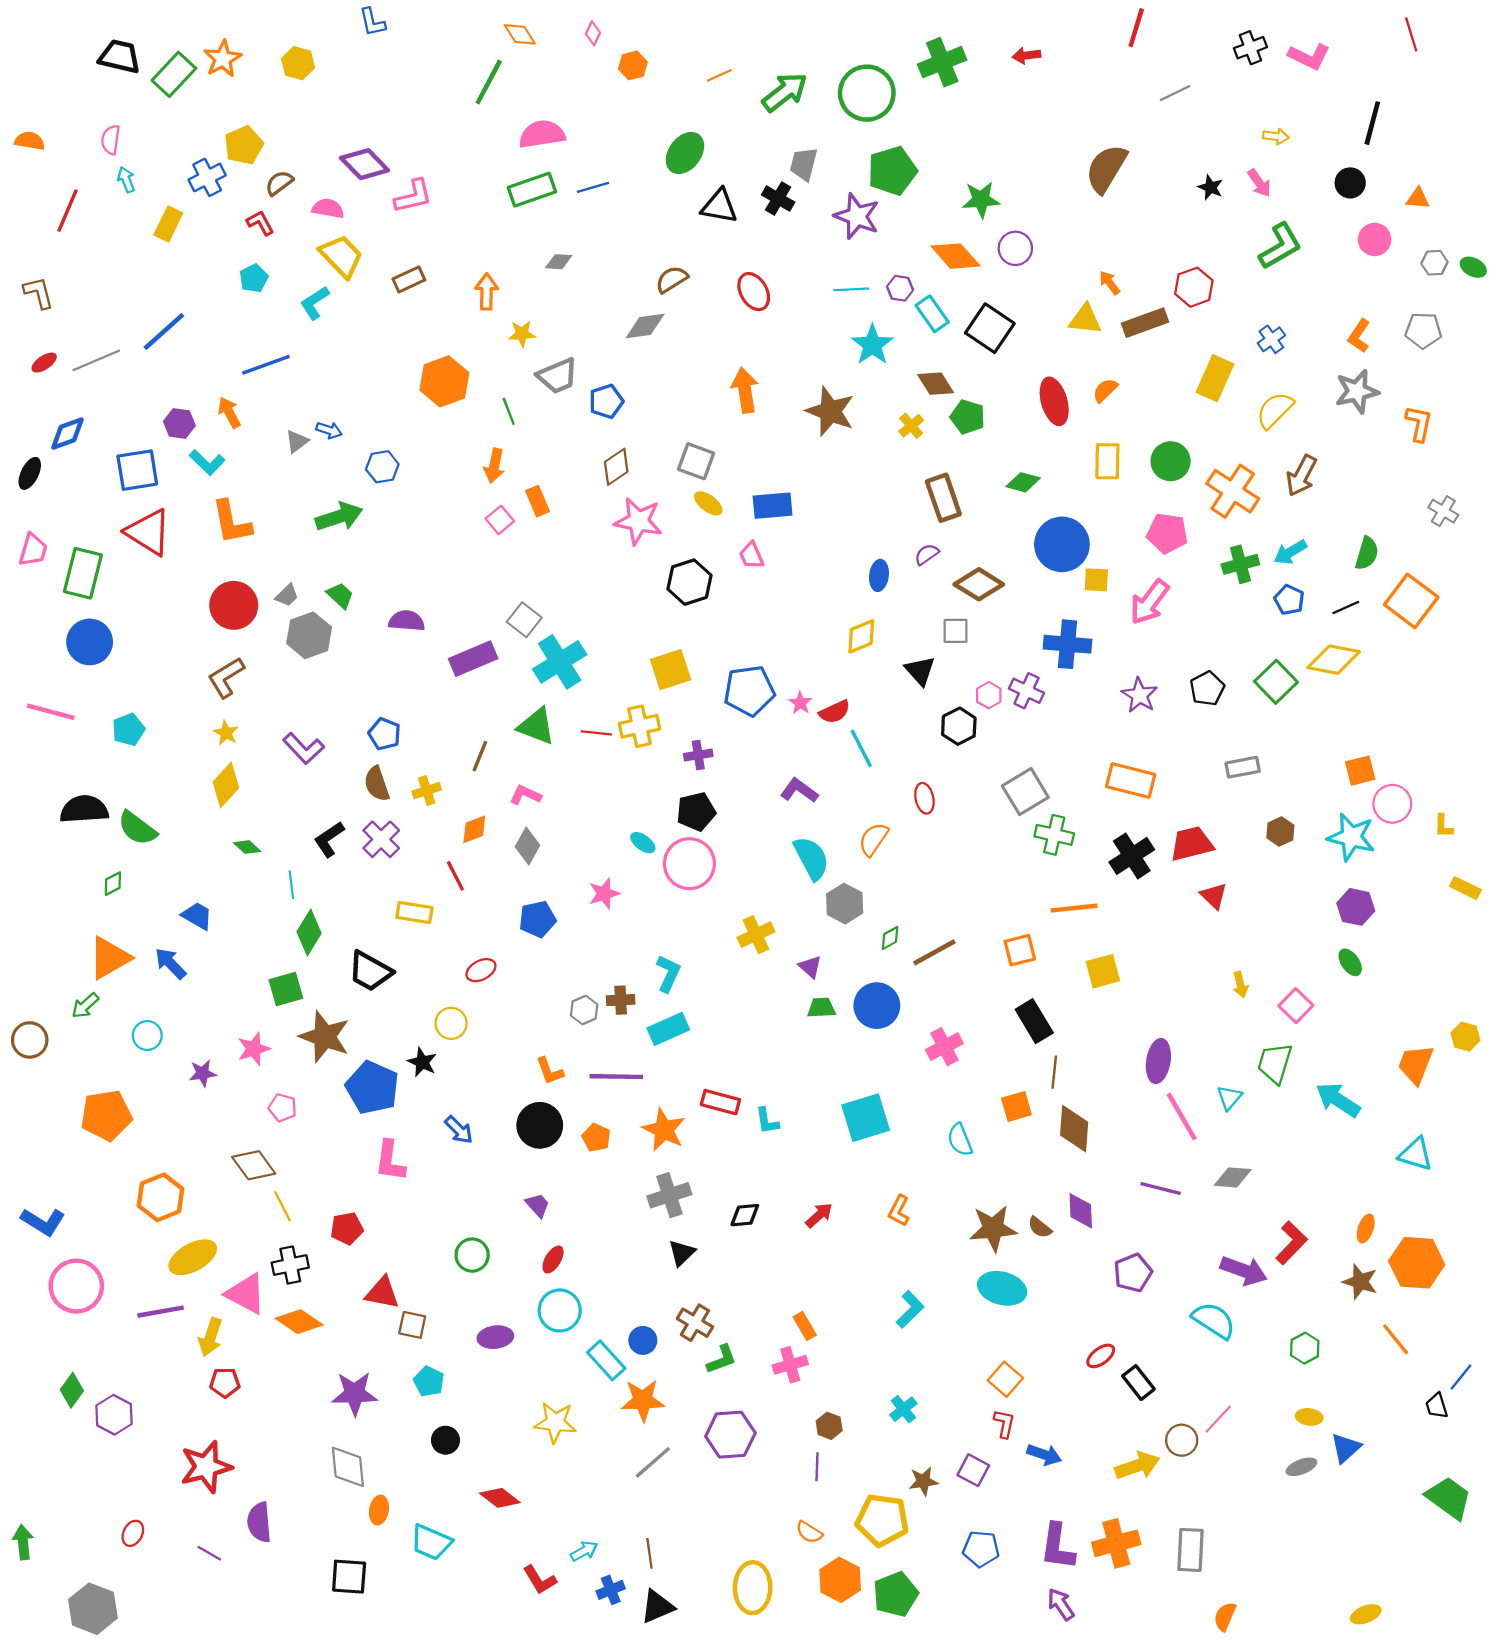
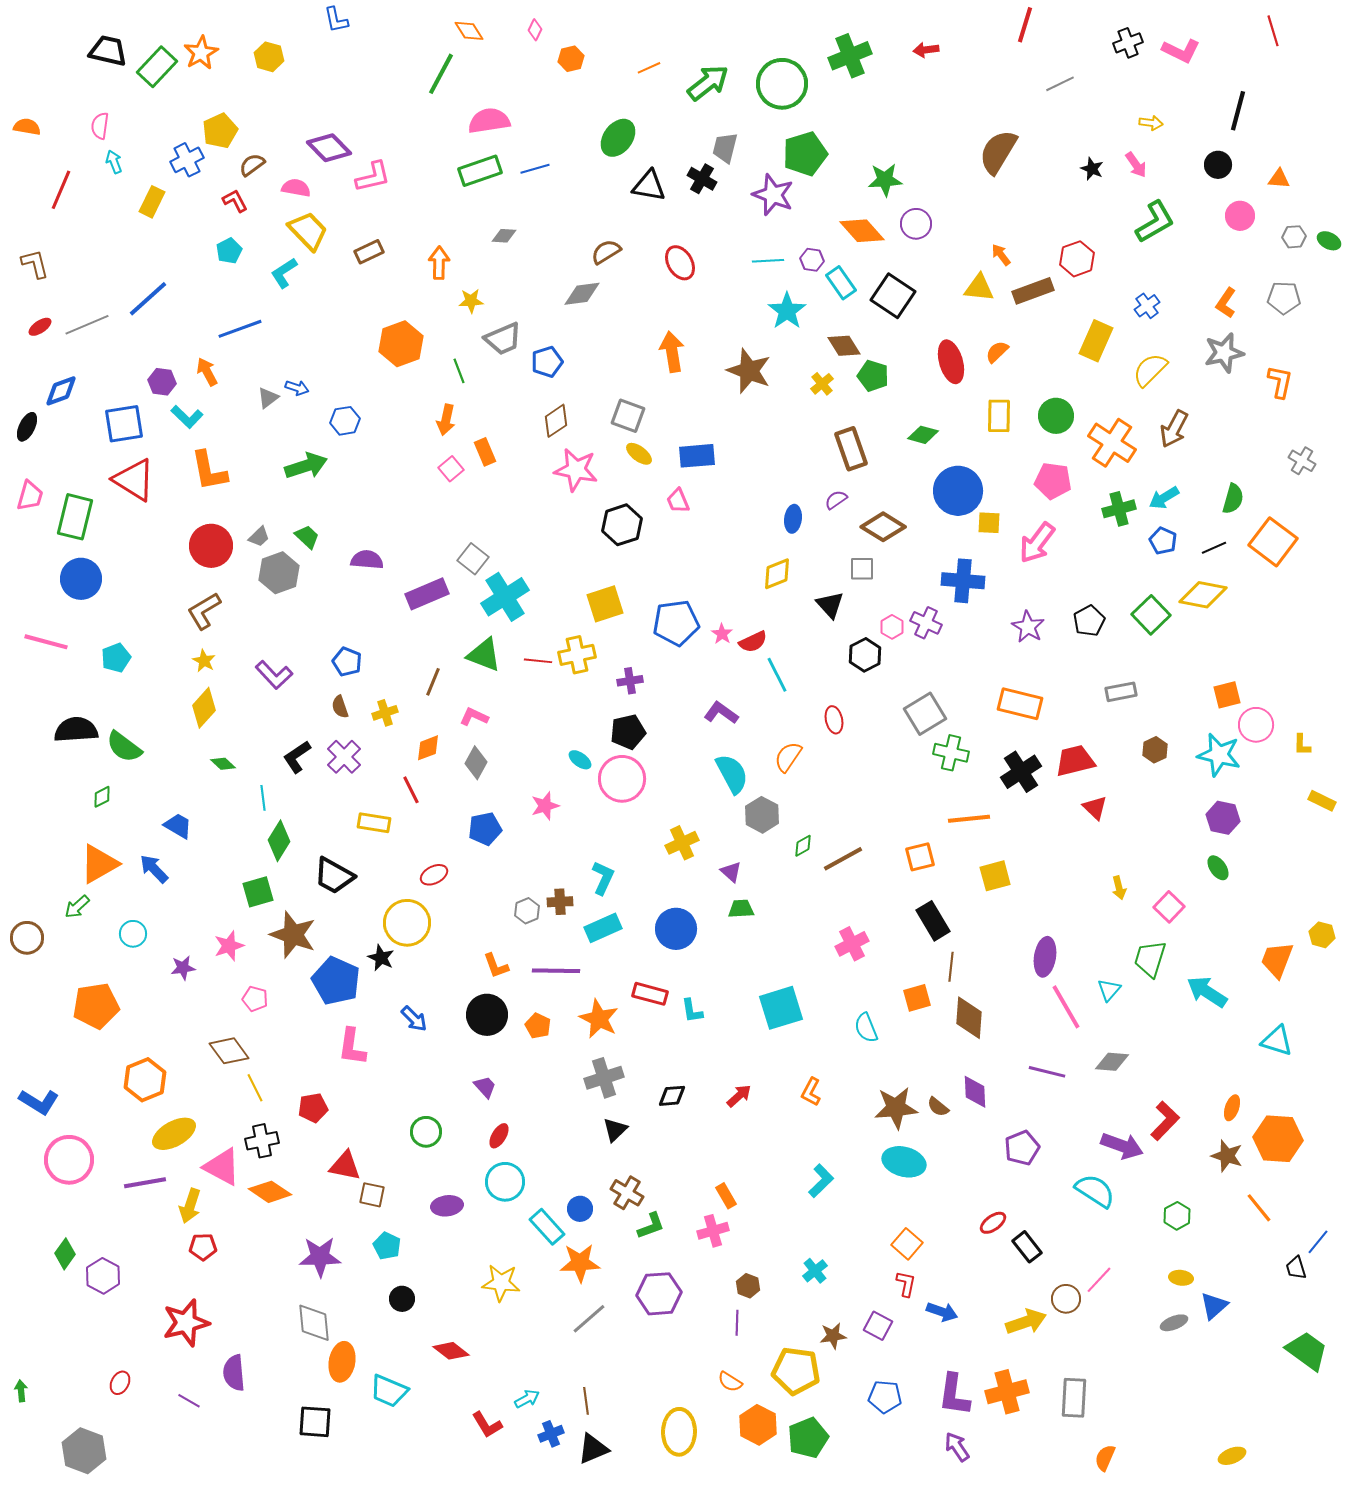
brown semicircle: (377, 784) -> (340, 707), size x0.7
blue circle: (877, 1006) -> (676, 929), moved
yellow circle: (451, 1023) -> (407, 923), size x1.6
orange ellipse: (379, 1510) -> (342, 1362), size x1.5
green arrow: (23, 1542) -> (21, 1391), size x0.7

